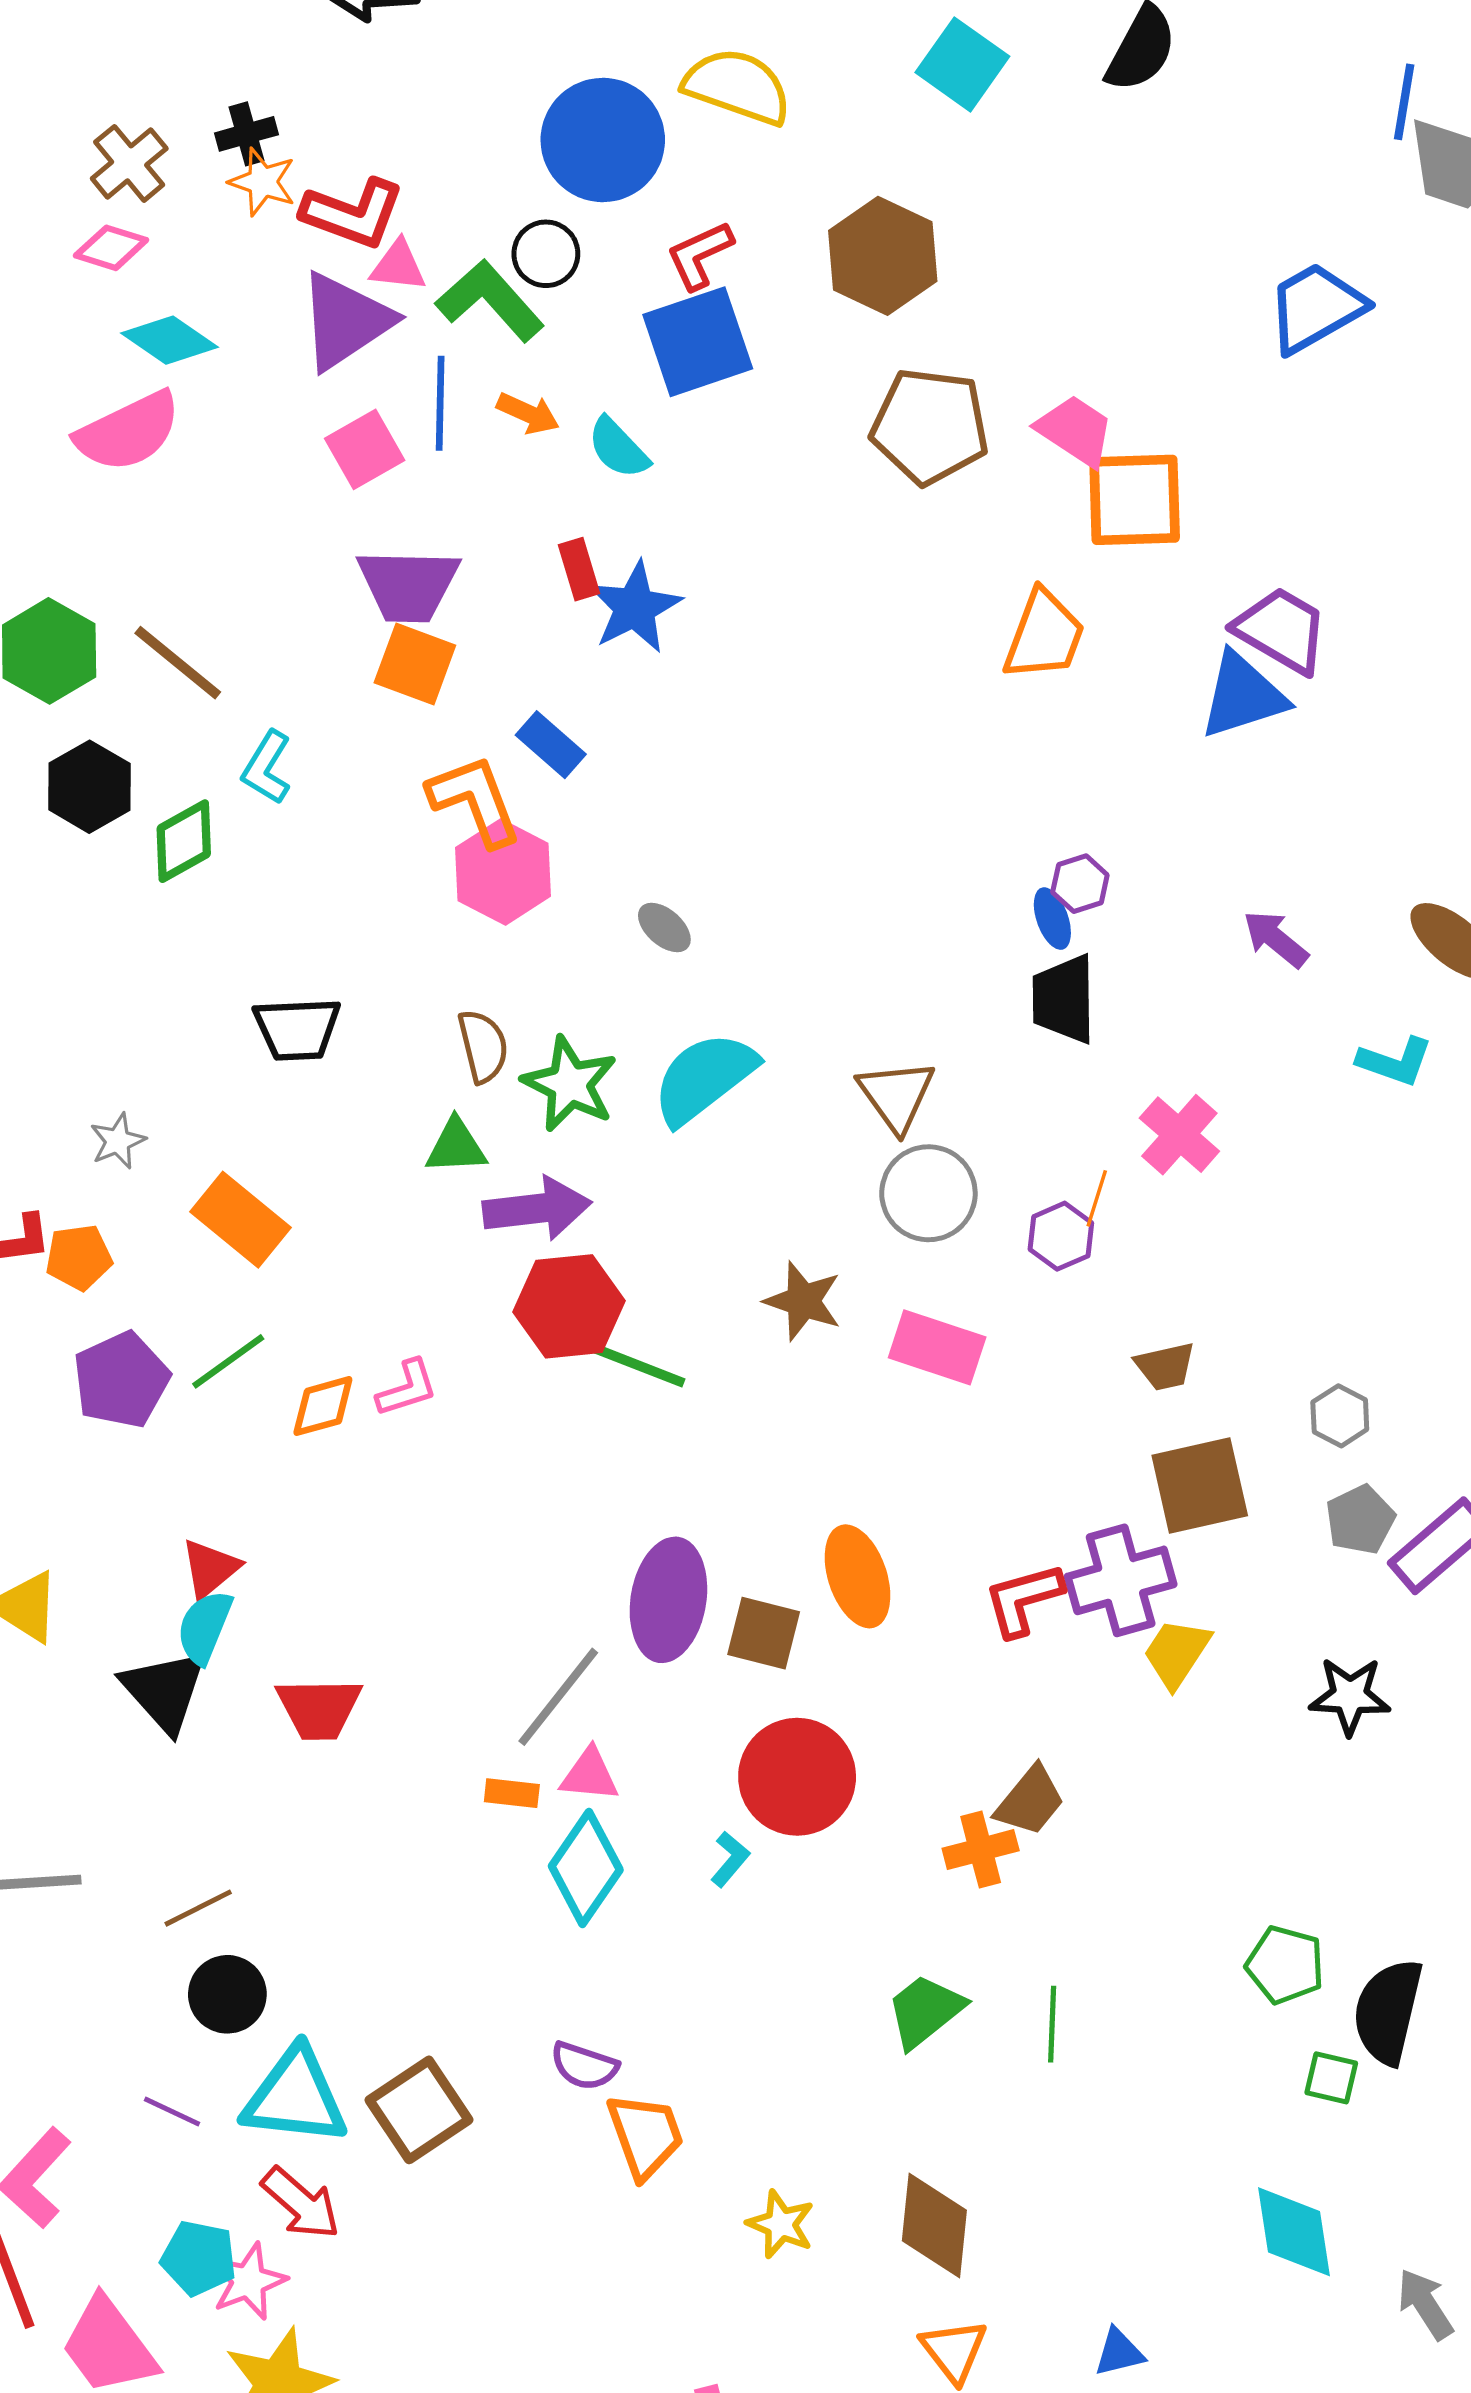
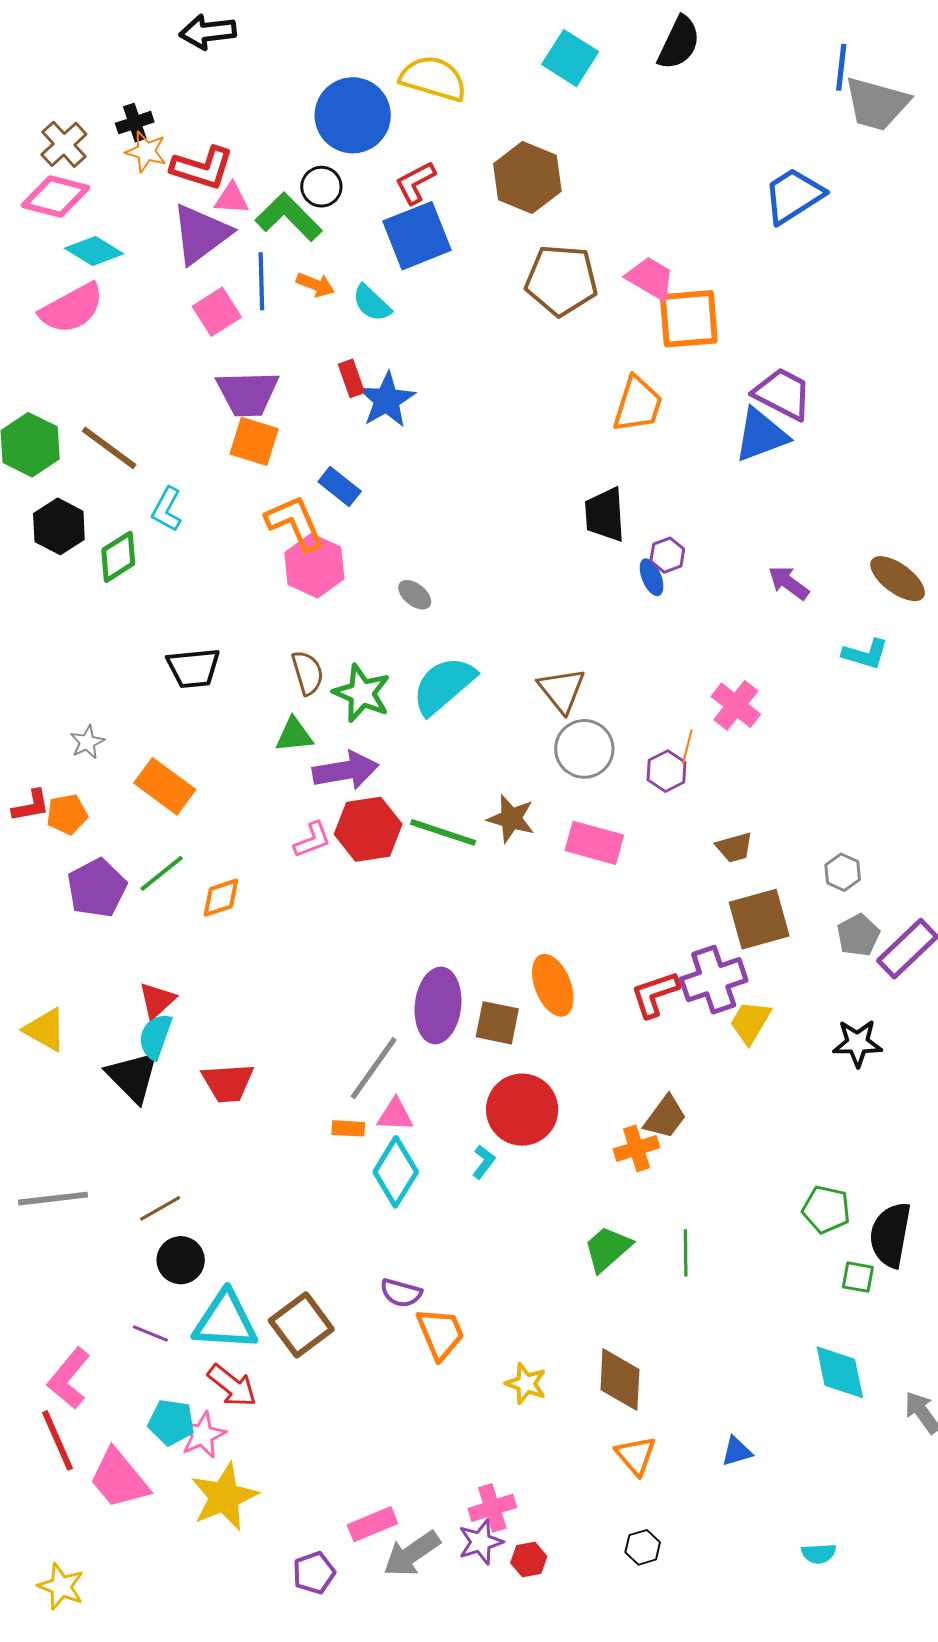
pink diamond: (111, 248) -> (55, 196), size x1.5
black trapezoid: (1064, 999) -> (605, 515), moved
green line: (632, 1363) -> (443, 832), moved
pink L-shape: (407, 1388) -> (312, 840), moved

